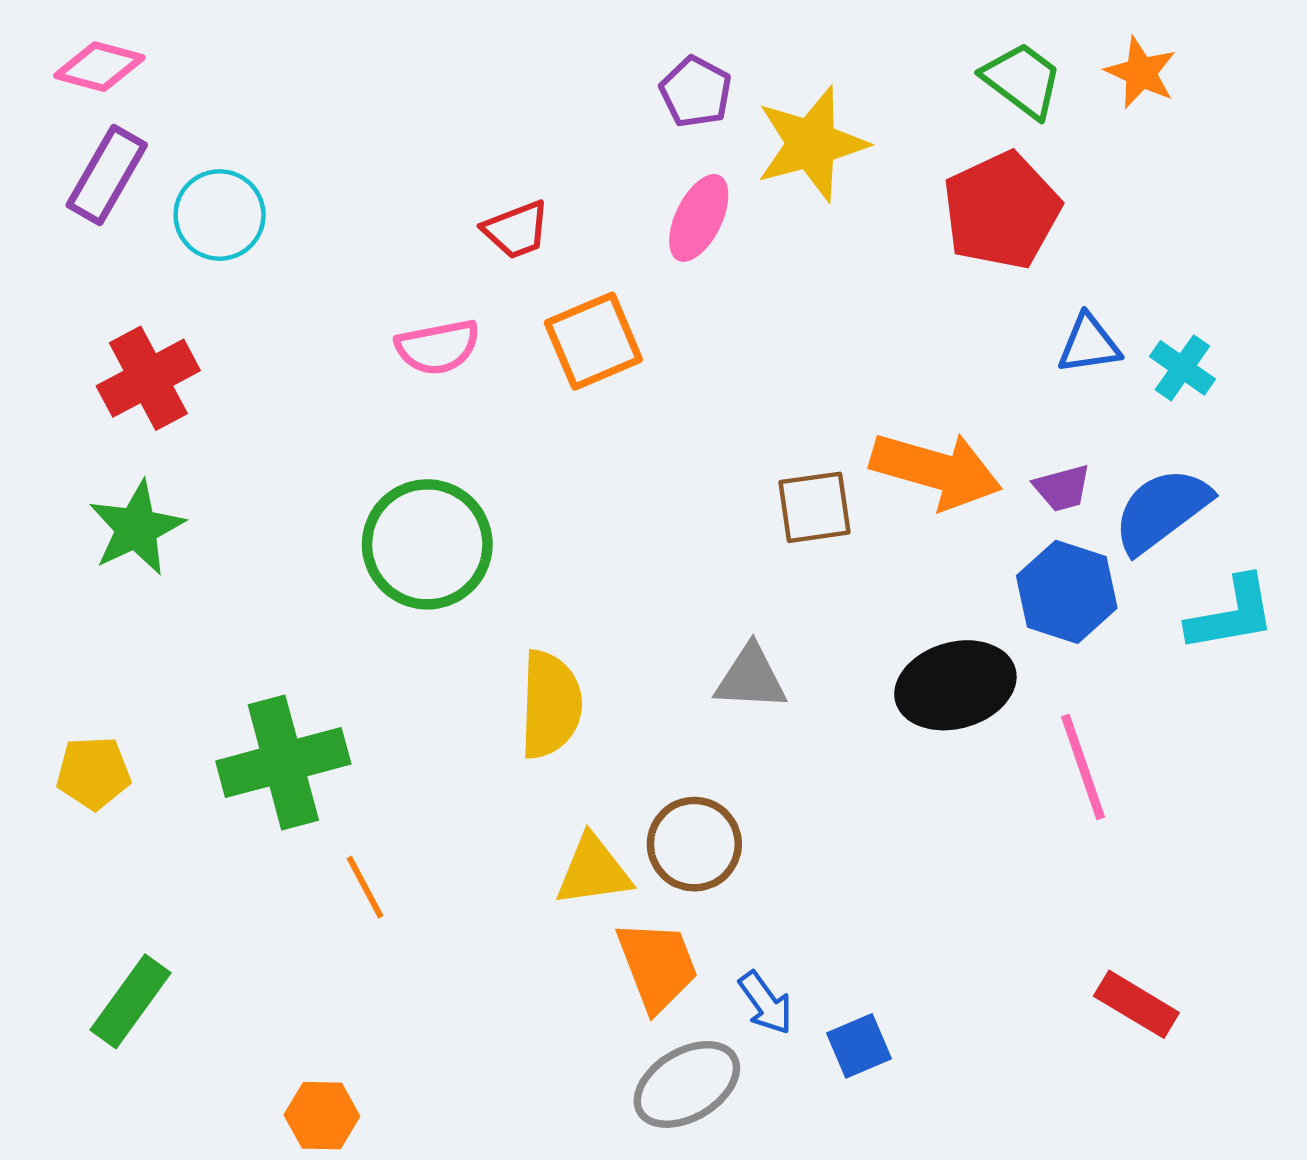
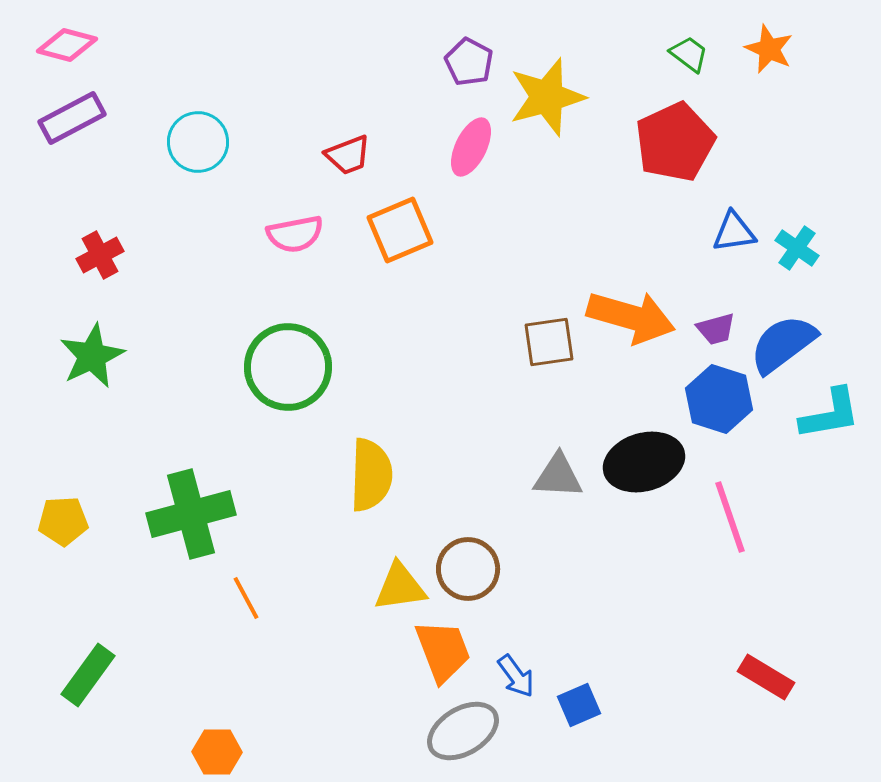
green trapezoid: (1022, 80) -> (689, 54), size x0.7
purple rectangle: (107, 175) -> (72, 118), turned 32
cyan circle: (220, 215) -> (198, 142), moved
red cross: (148, 378) -> (100, 255), size x0.7
gray triangle: (751, 678) -> (558, 476), moved

